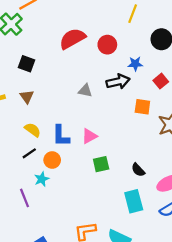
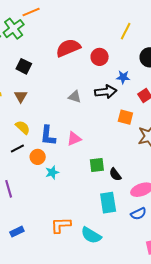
green square: (101, 164) -> (97, 165), moved
cyan star: (42, 179) -> (52, 172), moved

